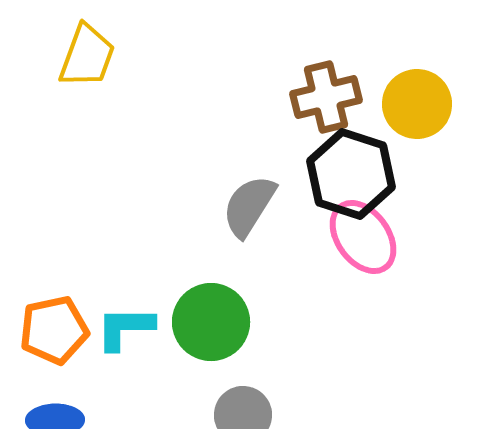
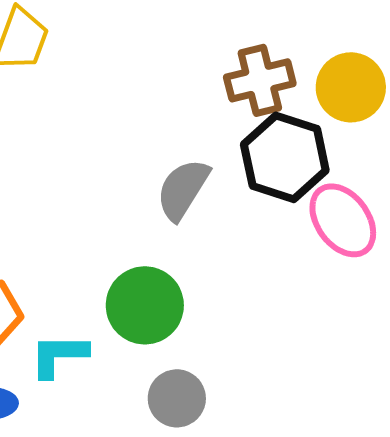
pink ellipse: (363, 237) -> (343, 220), moved
cyan L-shape: (125, 328) -> (59, 355), moved

